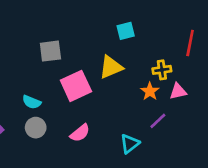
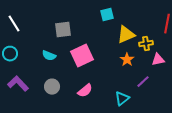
cyan square: (126, 31) -> (107, 15), moved
yellow triangle: (111, 67) -> (126, 35), moved
orange star: (150, 91) -> (127, 60), moved
cyan semicircle: (32, 102) -> (49, 56), moved

